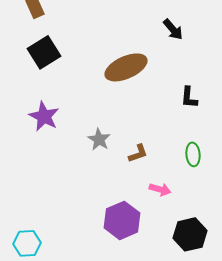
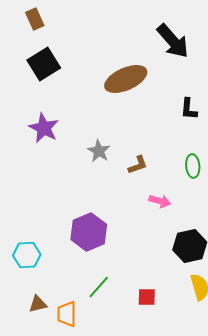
black arrow: (173, 29) -> (173, 41), size x1.6
purple hexagon: (122, 220) -> (89, 232), moved

